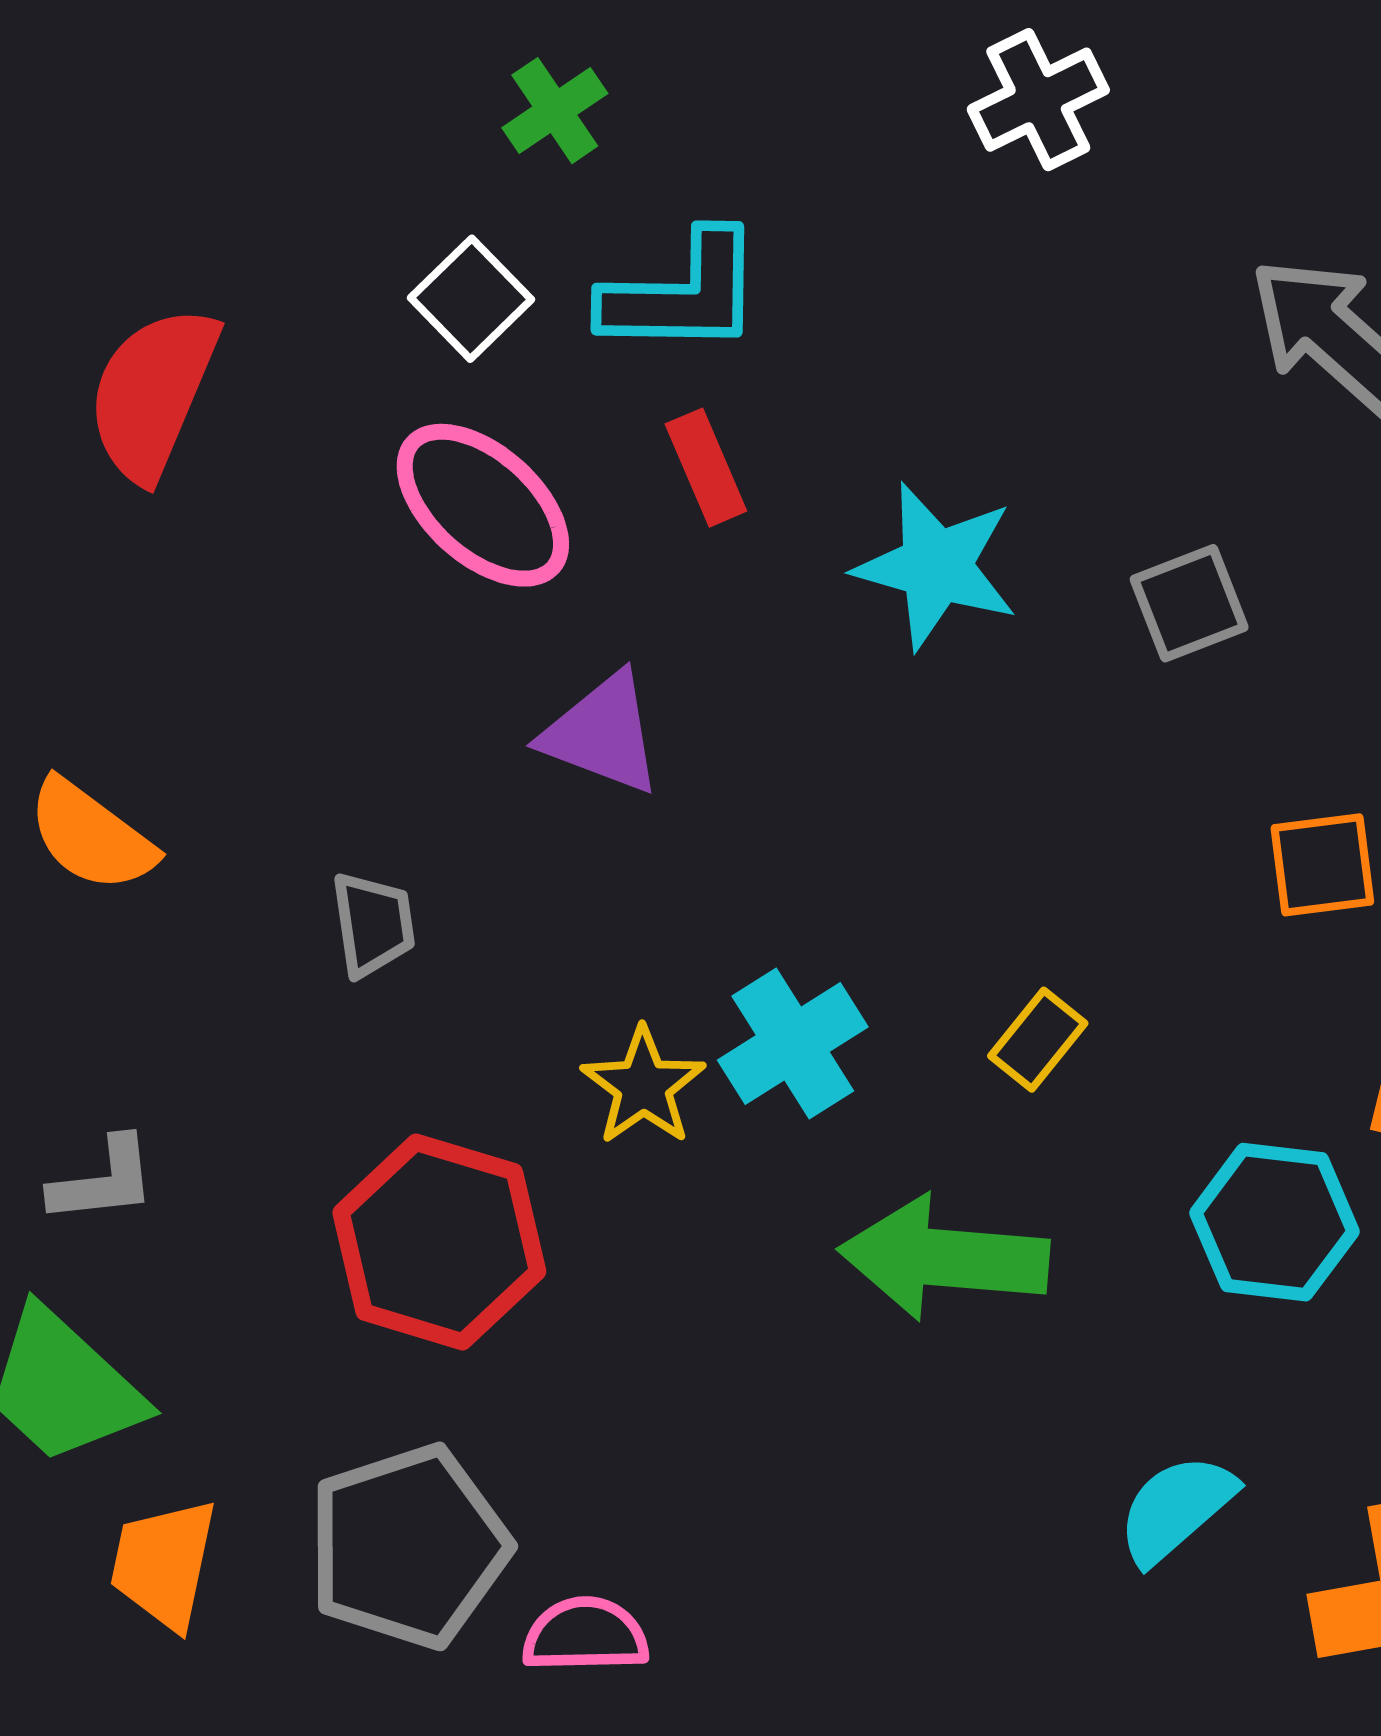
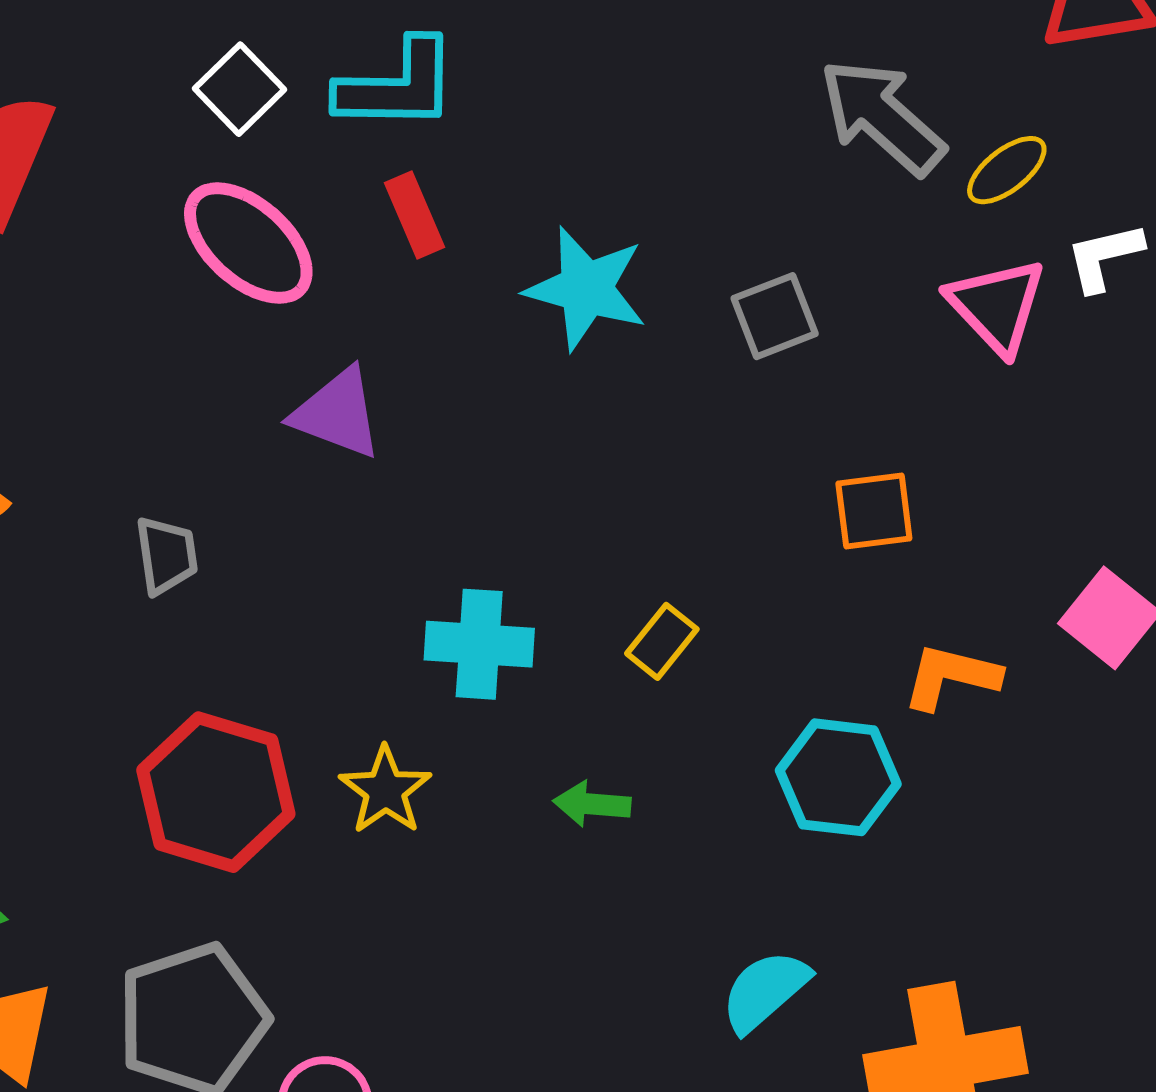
cyan cross: (793, 1044) -> (479, 644), turned 36
yellow star: (643, 1086) -> (385, 790), moved
green arrow: (944, 1258) -> (592, 804), size x0.5

